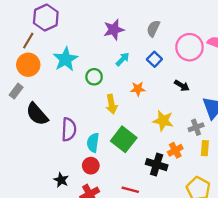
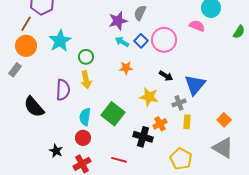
purple star: (114, 30) -> (118, 21), moved
pink circle: (189, 47) -> (164, 40), moved
cyan arrow: (123, 59) -> (122, 42), moved, turned -104
black arrow: (182, 86) -> (166, 76), moved
yellow arrow: (112, 104) -> (86, 80), moved
black semicircle: (37, 114) -> (34, 107), moved
purple semicircle: (69, 129) -> (63, 90), moved

